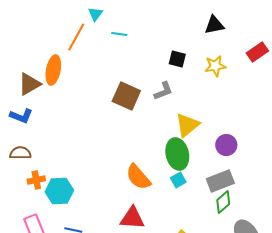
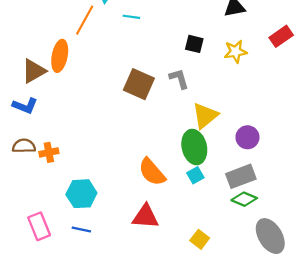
gray L-shape: (163, 91) -> (179, 79), turned -85
orange cross: (36, 180) -> (49, 152), moved
cyan hexagon: (59, 191) -> (81, 194), moved
green diamond: (223, 202) -> (244, 199), turned 65

